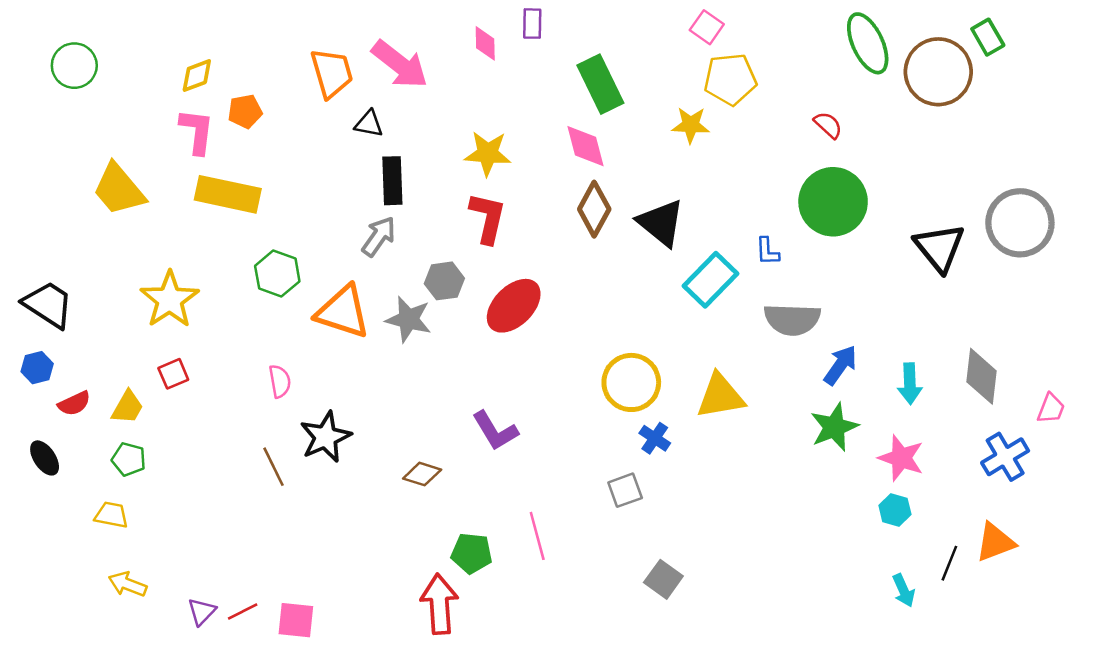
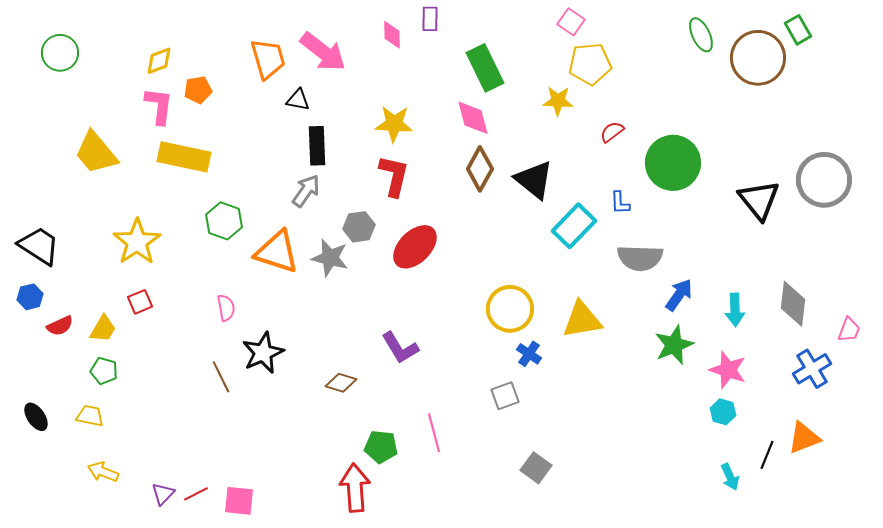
green ellipse: (868, 43) -> (701, 35), size x0.7
red semicircle: (828, 125) -> (612, 132), moved, turned -80
black ellipse: (45, 458) -> (36, 417), moved

